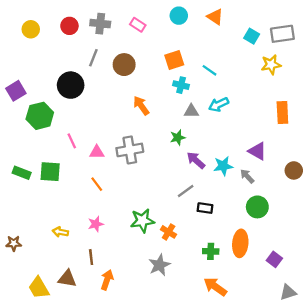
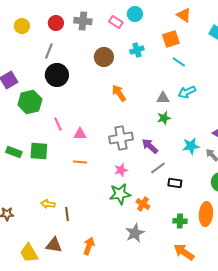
cyan circle: (179, 16) -> (135, 14), moved
gray line: (93, 58) -> (49, 51), moved
orange square: (174, 60) -> (171, 39), moved
cyan cross: (181, 85) -> (137, 50), moved, turned -32
green star: (178, 137) -> (164, 118), moved
gray cross: (130, 150) -> (121, 138), moved
purple arrow: (196, 160) -> (150, 146), moved
orange line: (97, 184) -> (80, 162), turned -48
pink star: (96, 224) -> (121, 170), moved
brown line: (91, 257) -> (67, 214), moved

